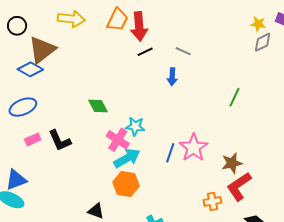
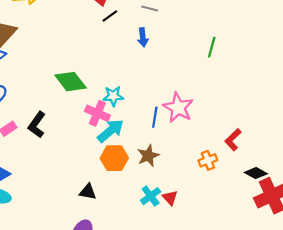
green diamond: (98, 106) -> (71, 82), size x1.4
black L-shape: (60, 140) -> (37, 125), turned 70
brown star: (232, 163) -> (148, 156), moved
red L-shape: (239, 186) -> (233, 140), size x0.7

